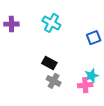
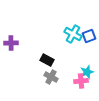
cyan cross: (51, 23) -> (73, 34), moved
purple cross: (11, 24) -> (11, 43), moved

